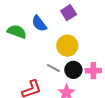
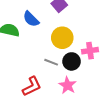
pink cross: (93, 71) -> (90, 51), moved

